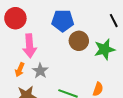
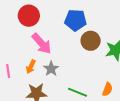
pink arrow: (30, 46) -> (42, 44), turned -40

